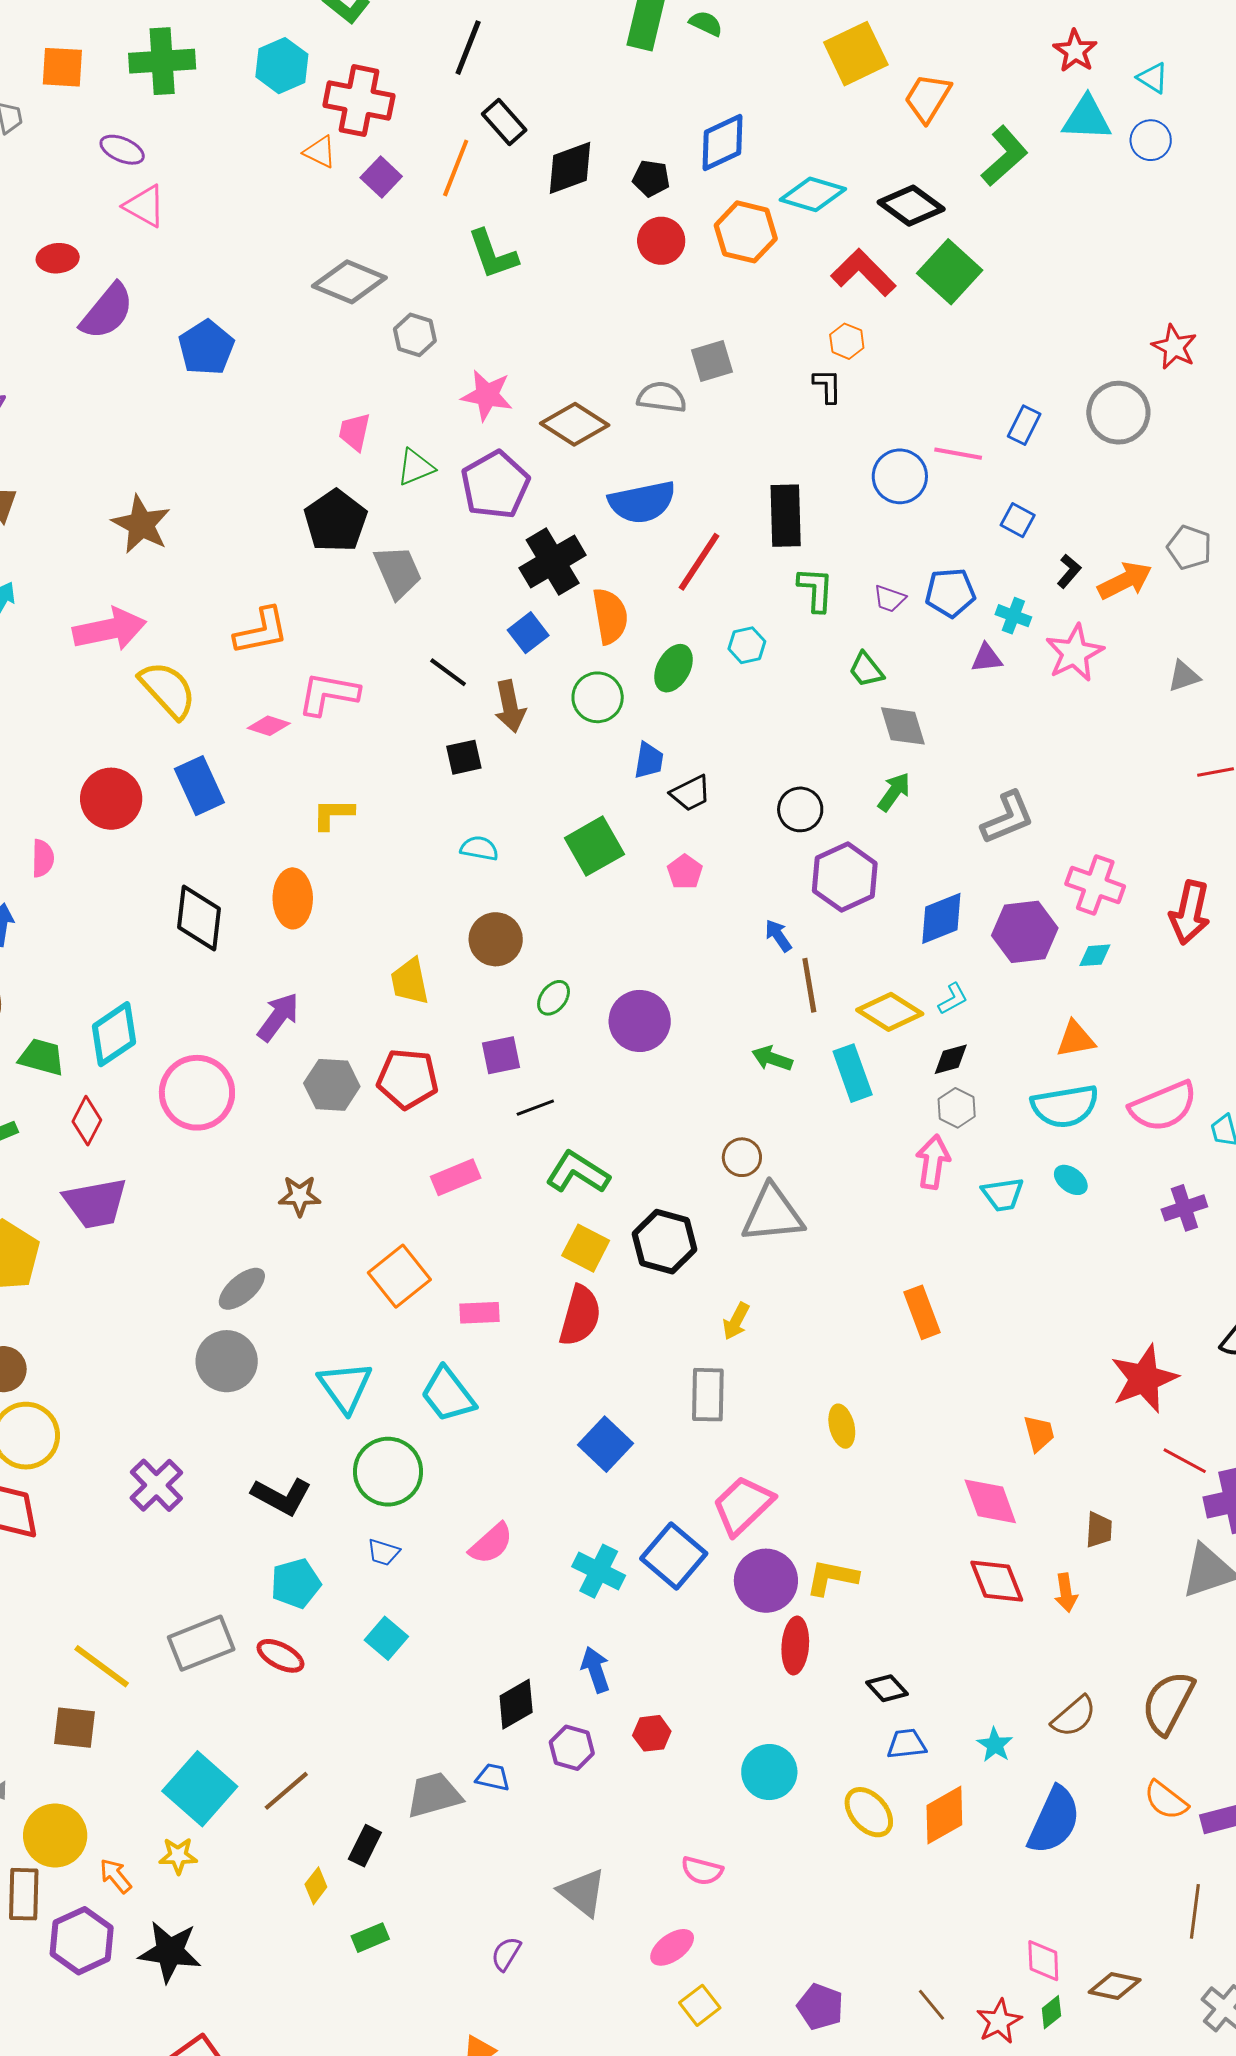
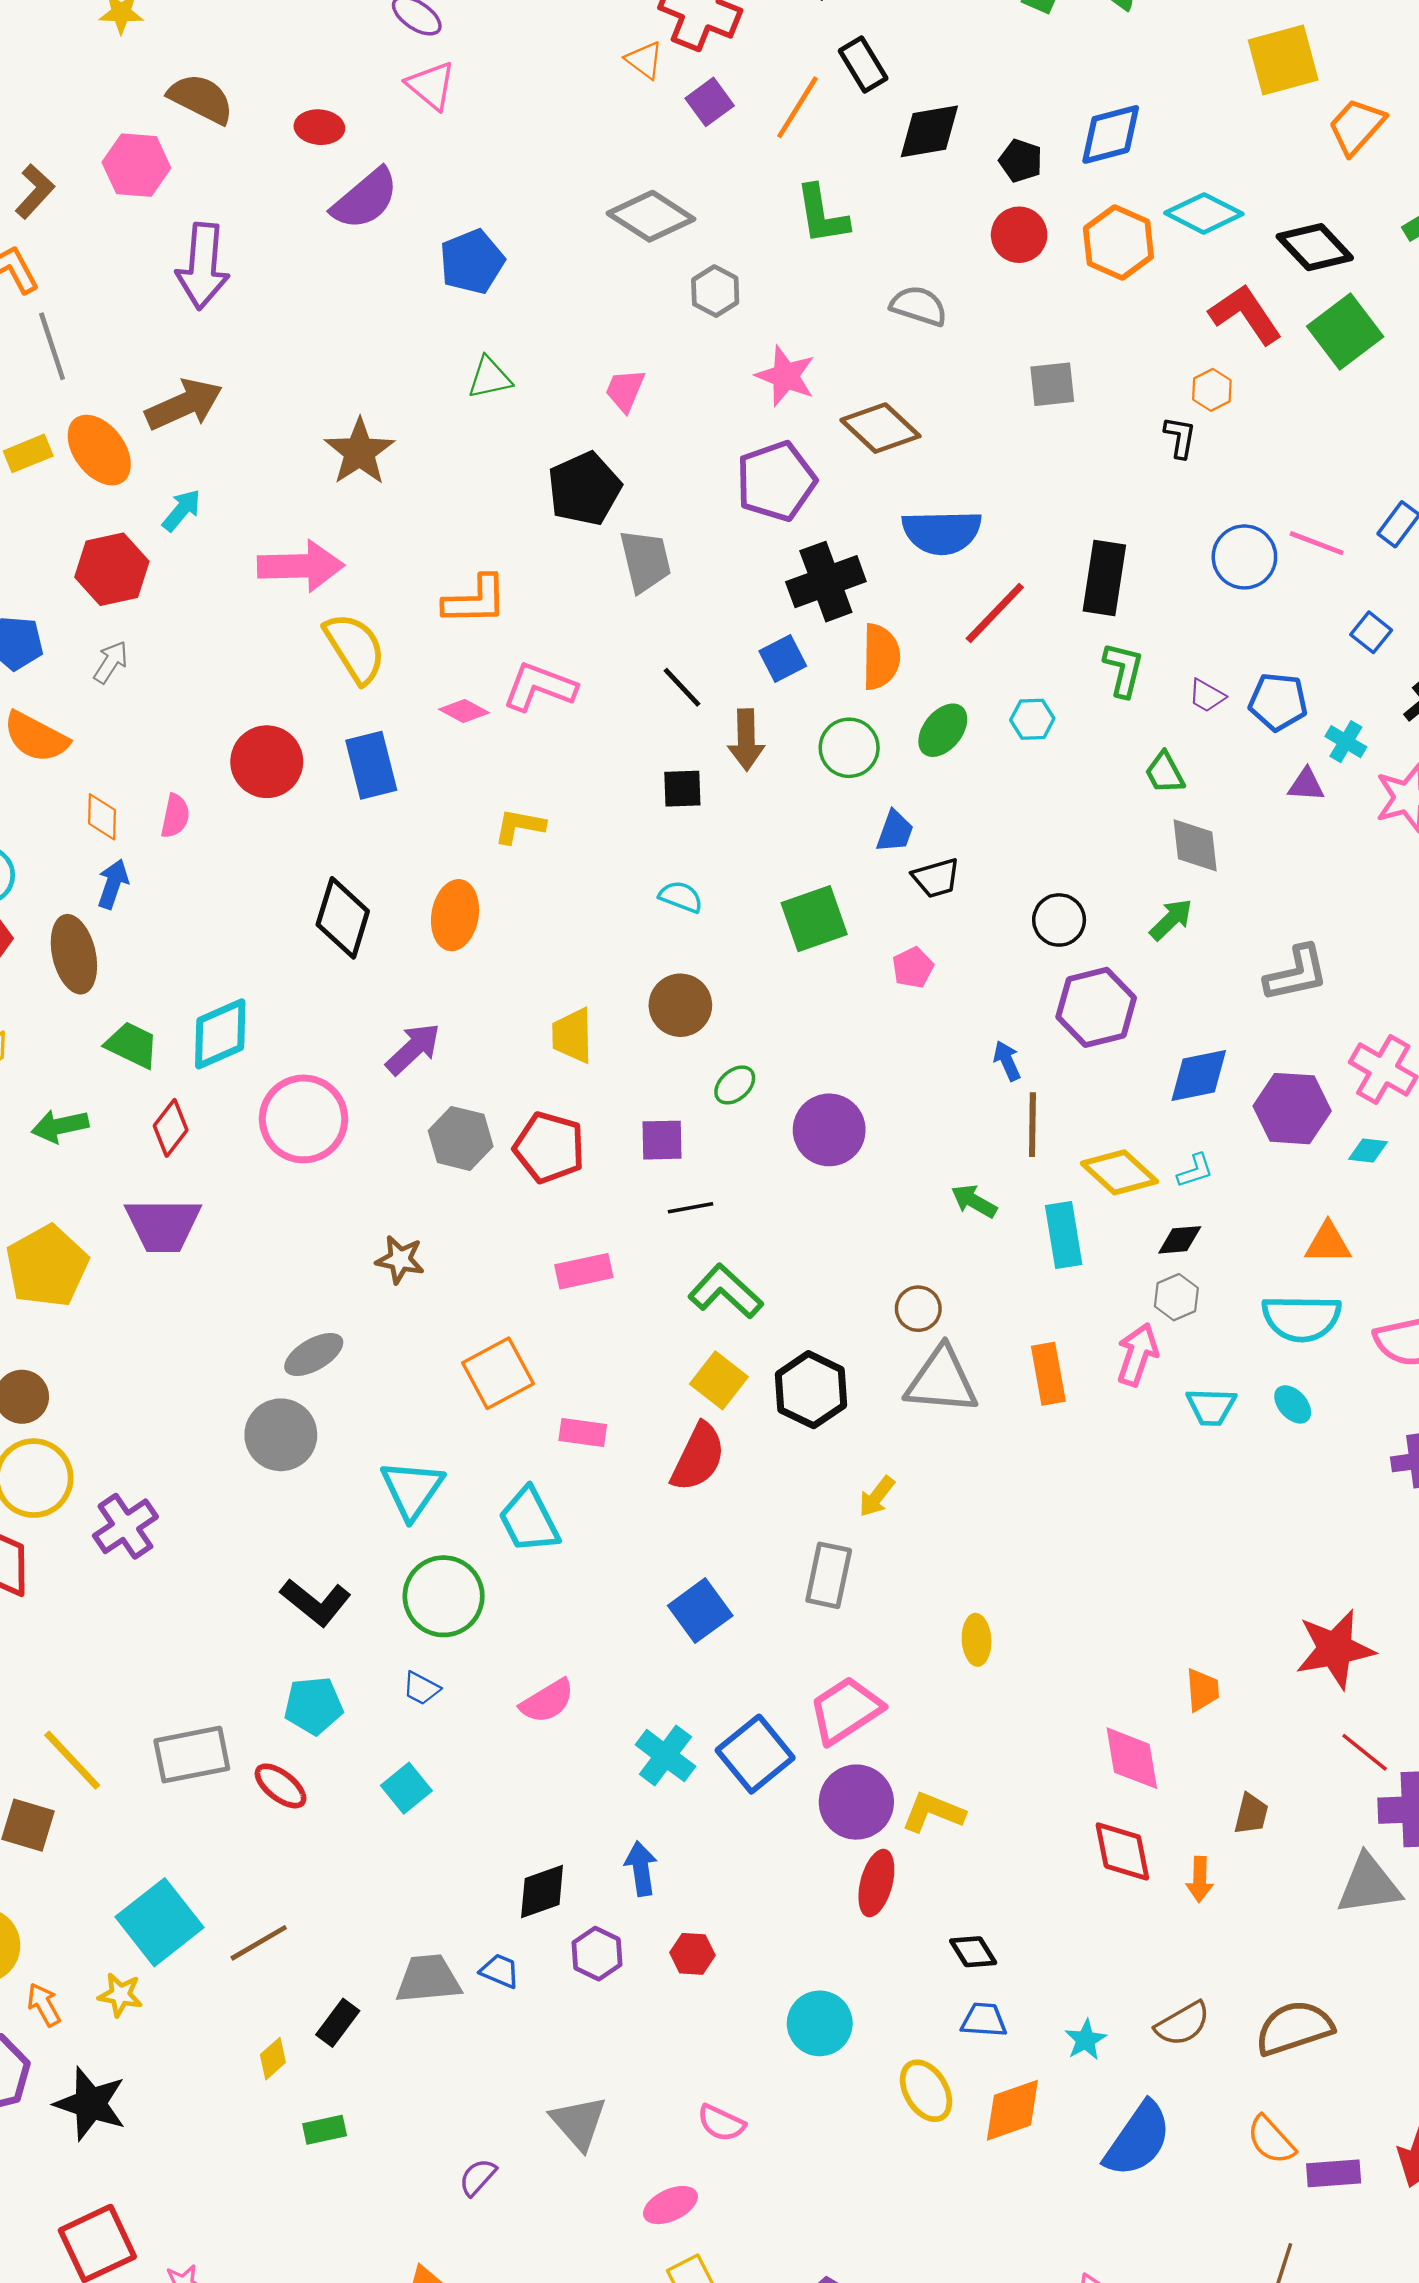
gray semicircle: (662, 397) -> (919, 306), moved
green triangle: (416, 467) -> (490, 378), moved
orange rectangle: (922, 1312) -> (1048, 1374), moved
purple cross: (156, 1485) -> (125, 1526), moved
brown semicircle: (1168, 1703) -> (1294, 2028), turned 34

